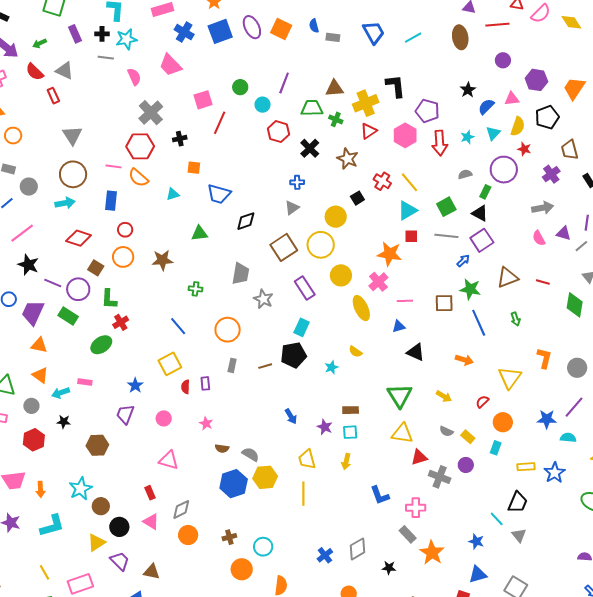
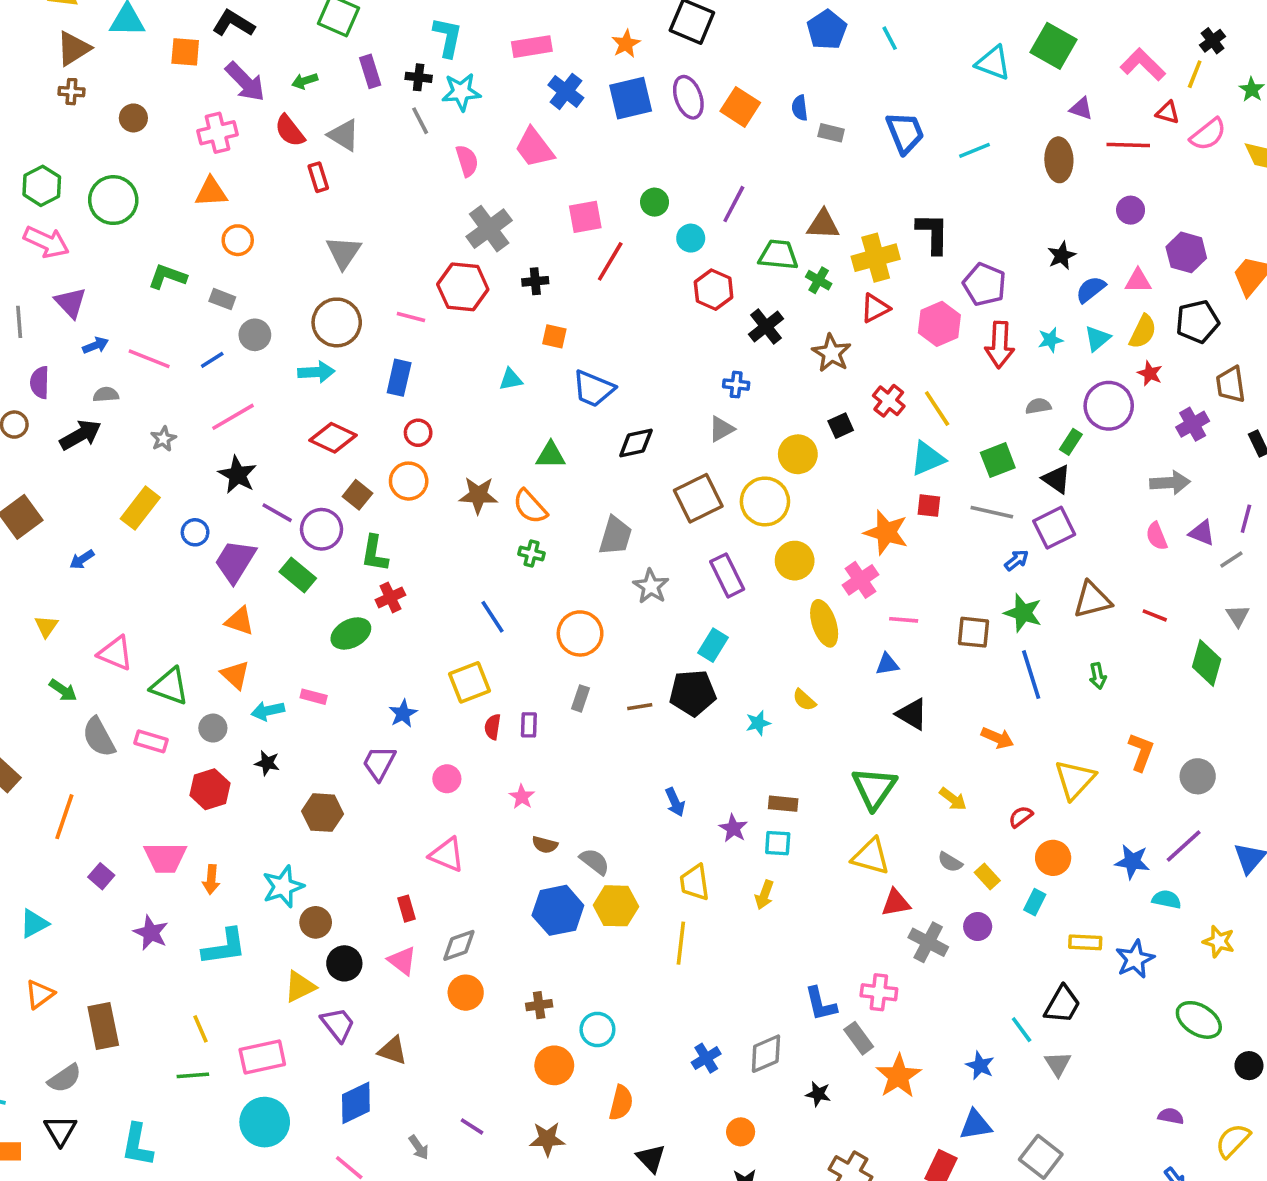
gray line: (106, 58) -> (420, 121), turned 49
orange semicircle: (138, 178) -> (530, 507), moved
blue L-shape: (380, 495) -> (821, 1004), moved

